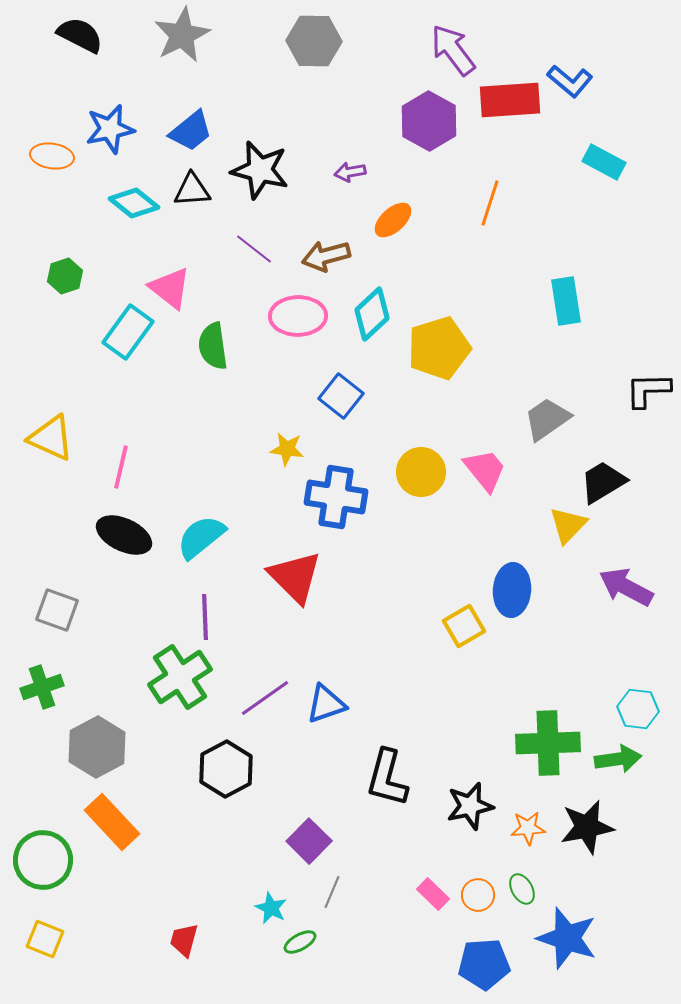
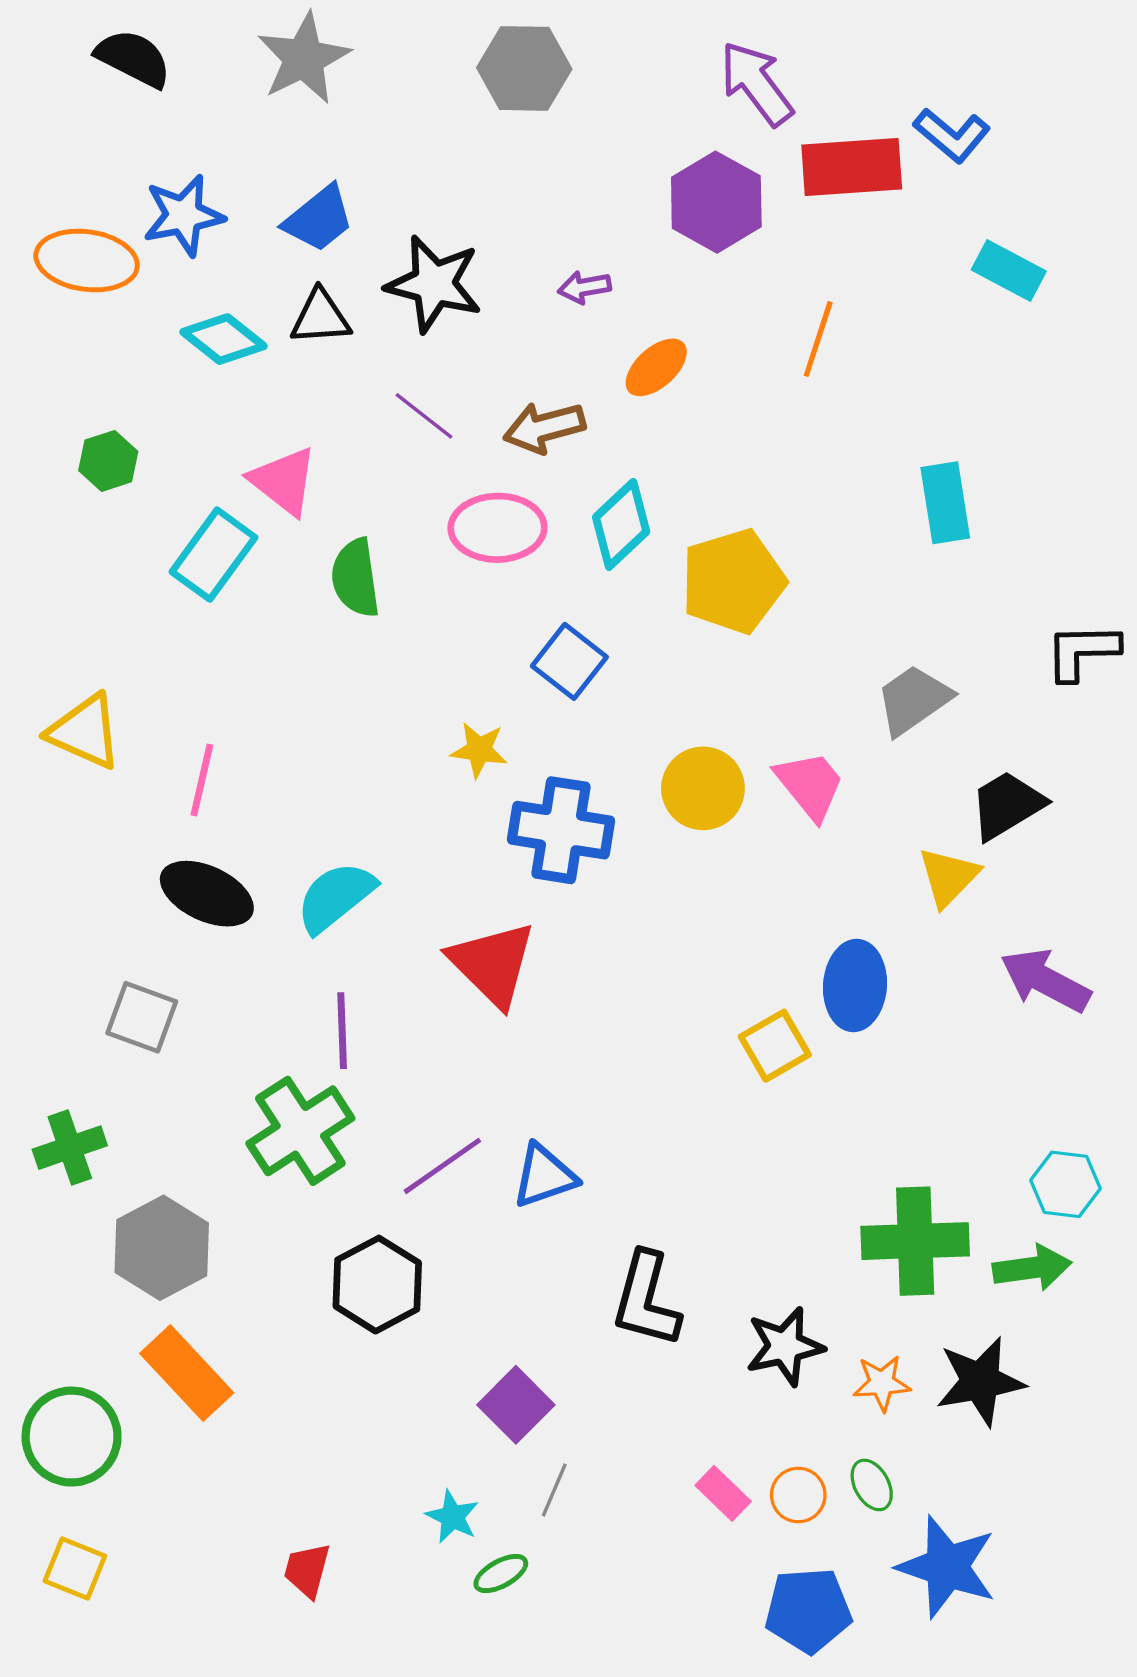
orange ellipse: (52, 156) -> (87, 261), size x1.4
gray square: (57, 610) -> (142, 1017), moved

